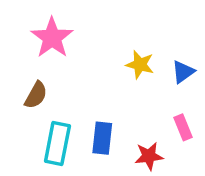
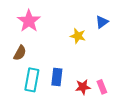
blue triangle: (183, 72) -> (102, 22), moved
pink rectangle: (183, 127) -> (102, 87), moved

